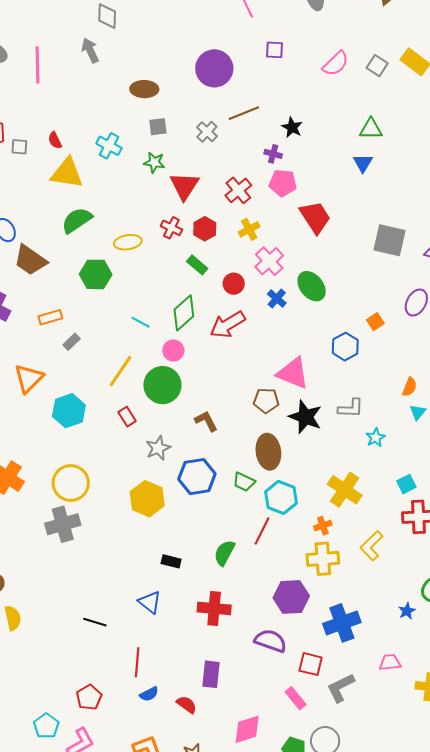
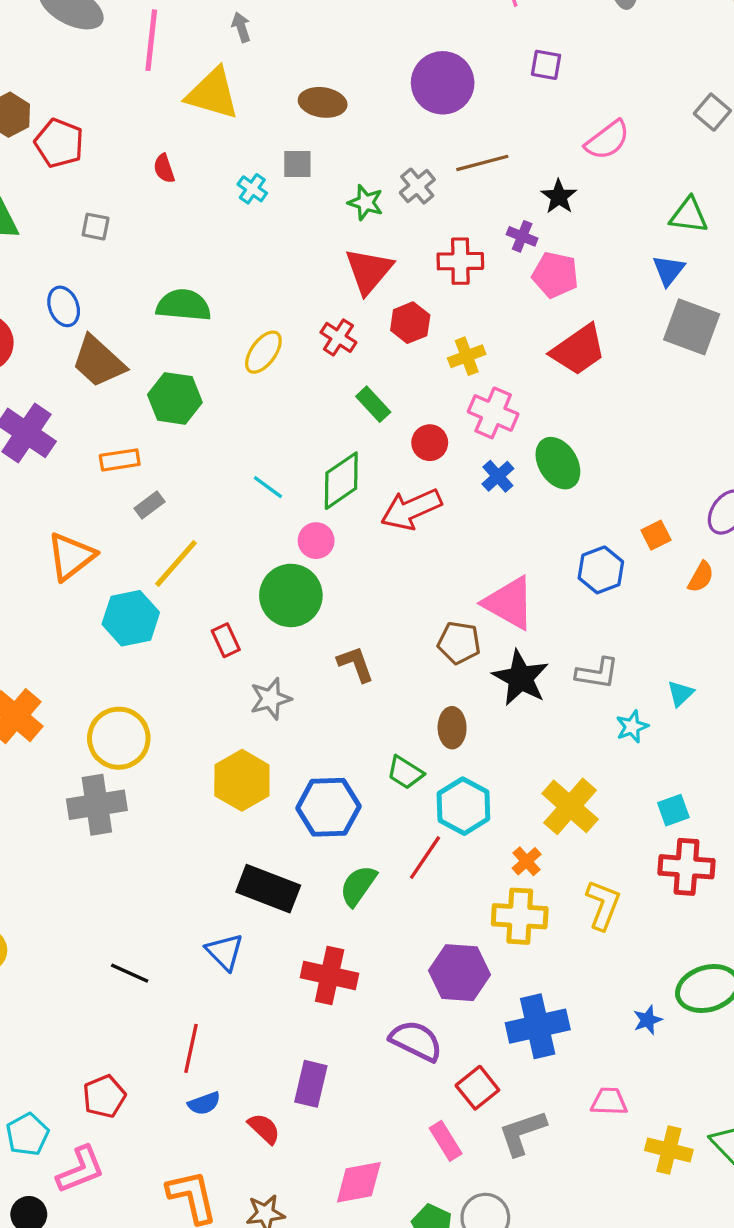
gray arrow: (90, 50) -> (241, 27), size x0.7
pink semicircle: (336, 64) -> (607, 140), moved
gray square: (158, 127) -> (297, 164), moved
cyan cross: (109, 146) -> (252, 189), size x0.7
gray square: (19, 147) -> (96, 227), moved
green star: (154, 162) -> (366, 203), moved
yellow triangle: (67, 173) -> (213, 94), moved
pink pentagon: (283, 183) -> (555, 275), moved
red cross: (238, 190) -> (460, 261), moved, turned 32
red trapezoid: (315, 217) -> (578, 350), turned 81
green semicircle: (77, 220) -> (184, 305), turned 32
red hexagon: (205, 229) -> (410, 323), moved
gray square: (390, 240) -> (692, 327), moved
yellow ellipse: (128, 242) -> (263, 352), turned -52
pink cross: (269, 261) -> (493, 413), turned -32
green hexagon: (96, 274) -> (175, 398), moved
yellow line: (120, 371) -> (176, 563), moved
orange semicircle: (410, 387) -> (701, 577), moved
cyan triangle: (418, 412) -> (680, 693), moved
brown ellipse: (268, 452) -> (452, 728), size x0.7
blue hexagon: (197, 477) -> (328, 807), moved
orange cross: (323, 526) -> (527, 861), turned -30
yellow L-shape: (372, 546) -> (603, 905), turned 148
black rectangle: (171, 561) -> (268, 889), size x1.8
red square: (311, 664) -> (477, 1088), turned 30

